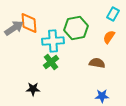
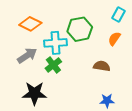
orange diamond: (29, 23) -> (30, 24), turned -60
gray arrow: (14, 28) -> (27, 56), moved
black star: (33, 89) -> (34, 93), size x1.6

